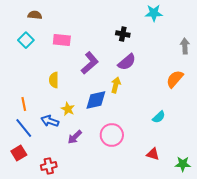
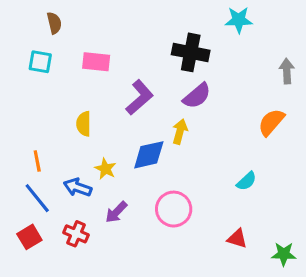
brown semicircle: (35, 15) -> (54, 23), turned 72
black cross: (123, 34) -> (191, 52), size x1.6
cyan square: (26, 40) -> (40, 62), turned -35
red cross: (49, 166) -> (76, 234), moved, turned 35

